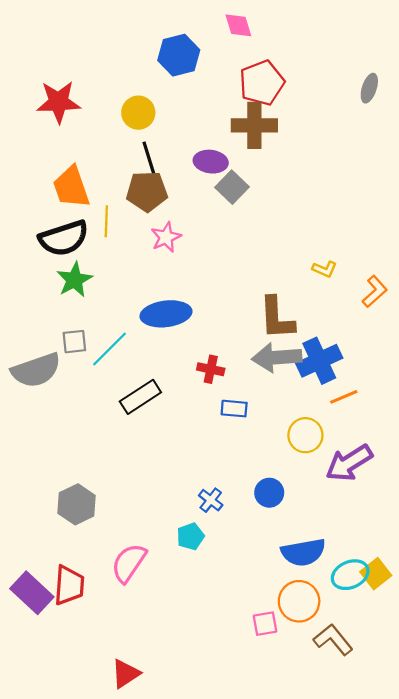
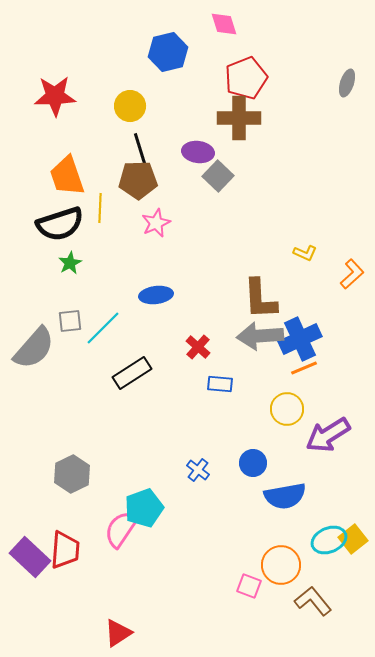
green star: (74, 280) -> (70, 263), size x0.7
blue ellipse: (166, 314) -> (156, 295), size x0.7
red cross: (211, 369) -> (198, 347), turned 30
gray semicircle: (36, 370) -> (34, 348), turned -30
orange line: (344, 397) -> (304, 368), moved
cyan pentagon: (190, 536) -> (144, 508), moved, size x1.5
blue semicircle: (303, 552) -> (285, 496), moved
pink square: (265, 624) -> (249, 586), turned 30

